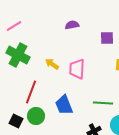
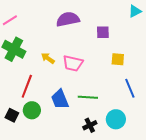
purple semicircle: (72, 25) -> (68, 19), size x1.6
pink trapezoid: (77, 69) -> (73, 63), turned -80
green line: (103, 103) -> (88, 97), moved

